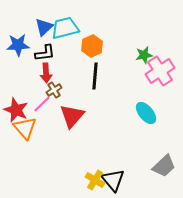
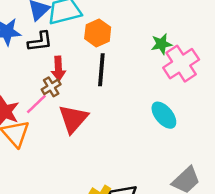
red arrow: (46, 73) -> (58, 69), moved

